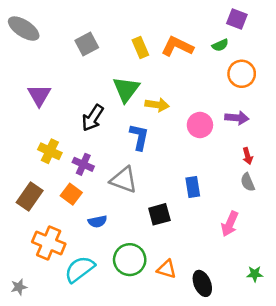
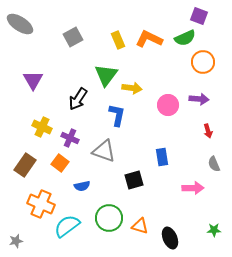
green semicircle: (220, 45) -> (185, 38), size x1.5
gray semicircle: (248, 182) -> (214, 164), moved
pink arrow: (230, 224) -> (193, 188), turned -115

